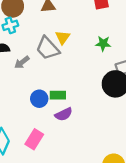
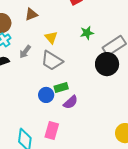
gray trapezoid: (48, 48) -> (52, 61), moved
gray arrow: (22, 62) -> (25, 52), moved

